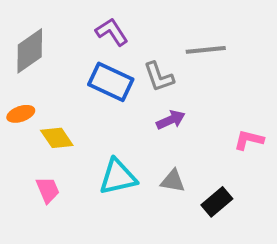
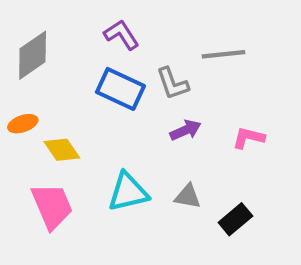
pink L-shape: (249, 140) -> (248, 138), moved
pink trapezoid: (48, 190) -> (52, 206), size x1.6

